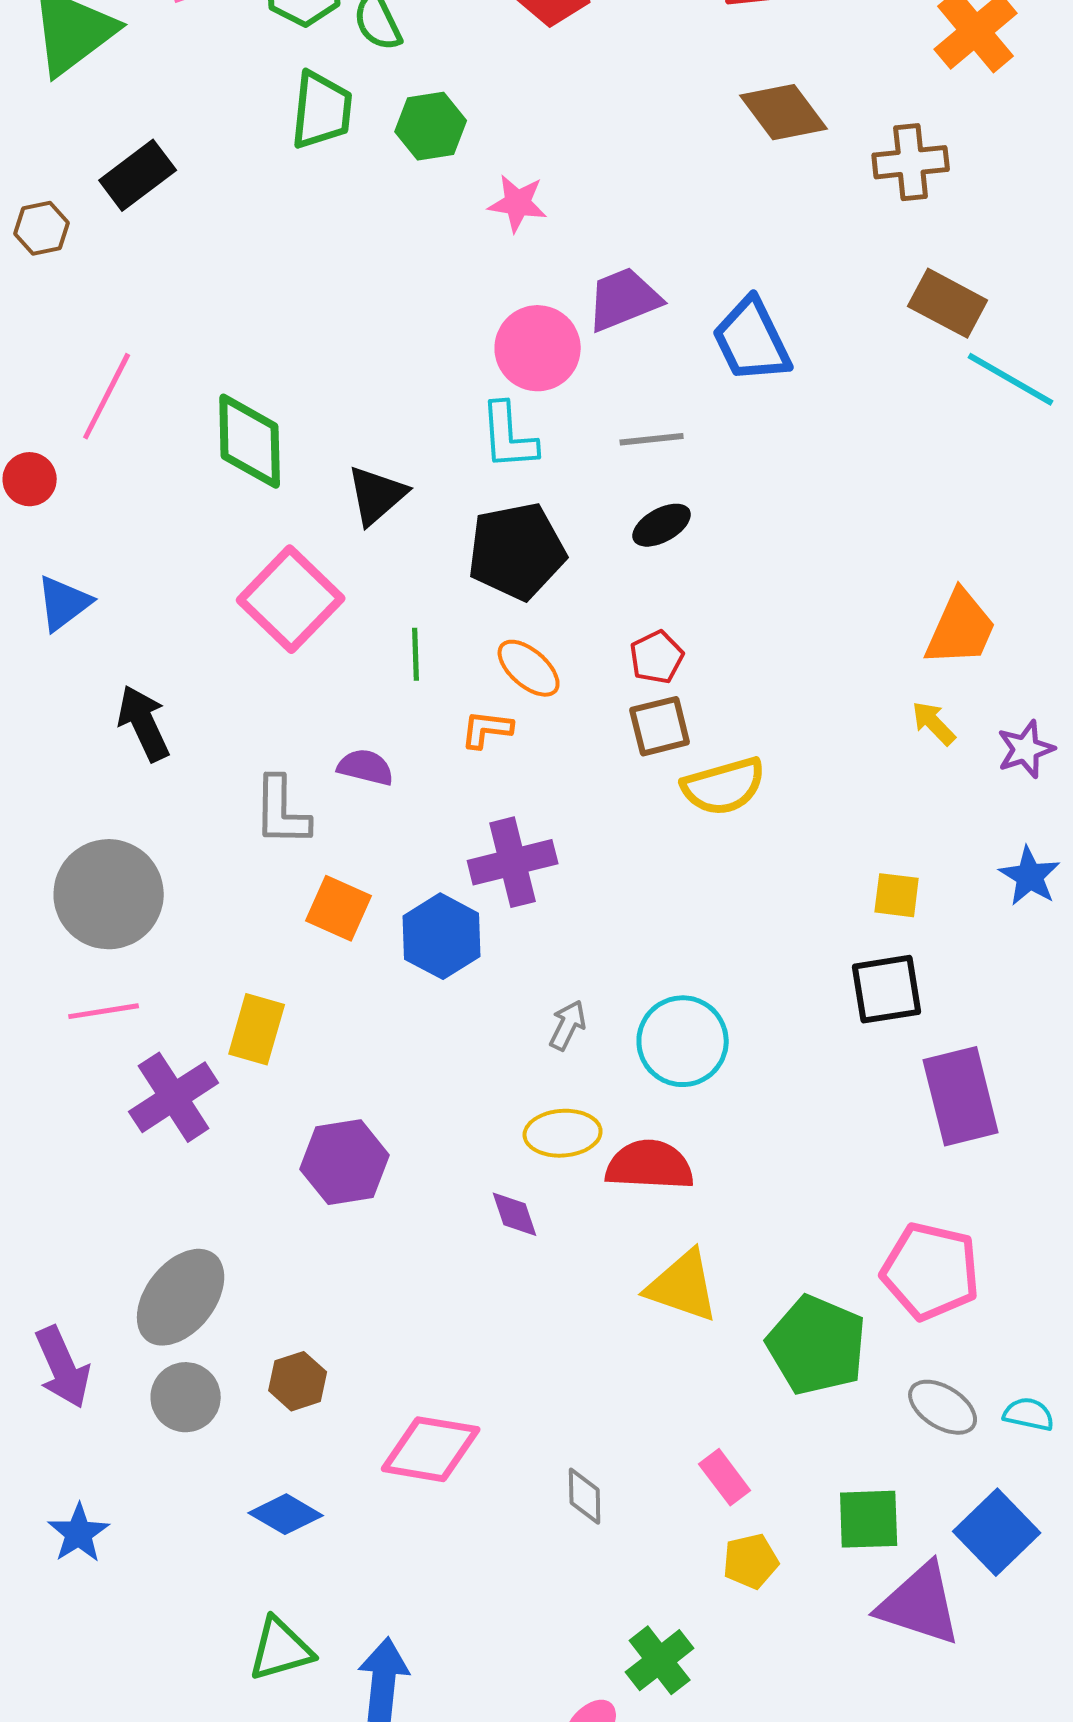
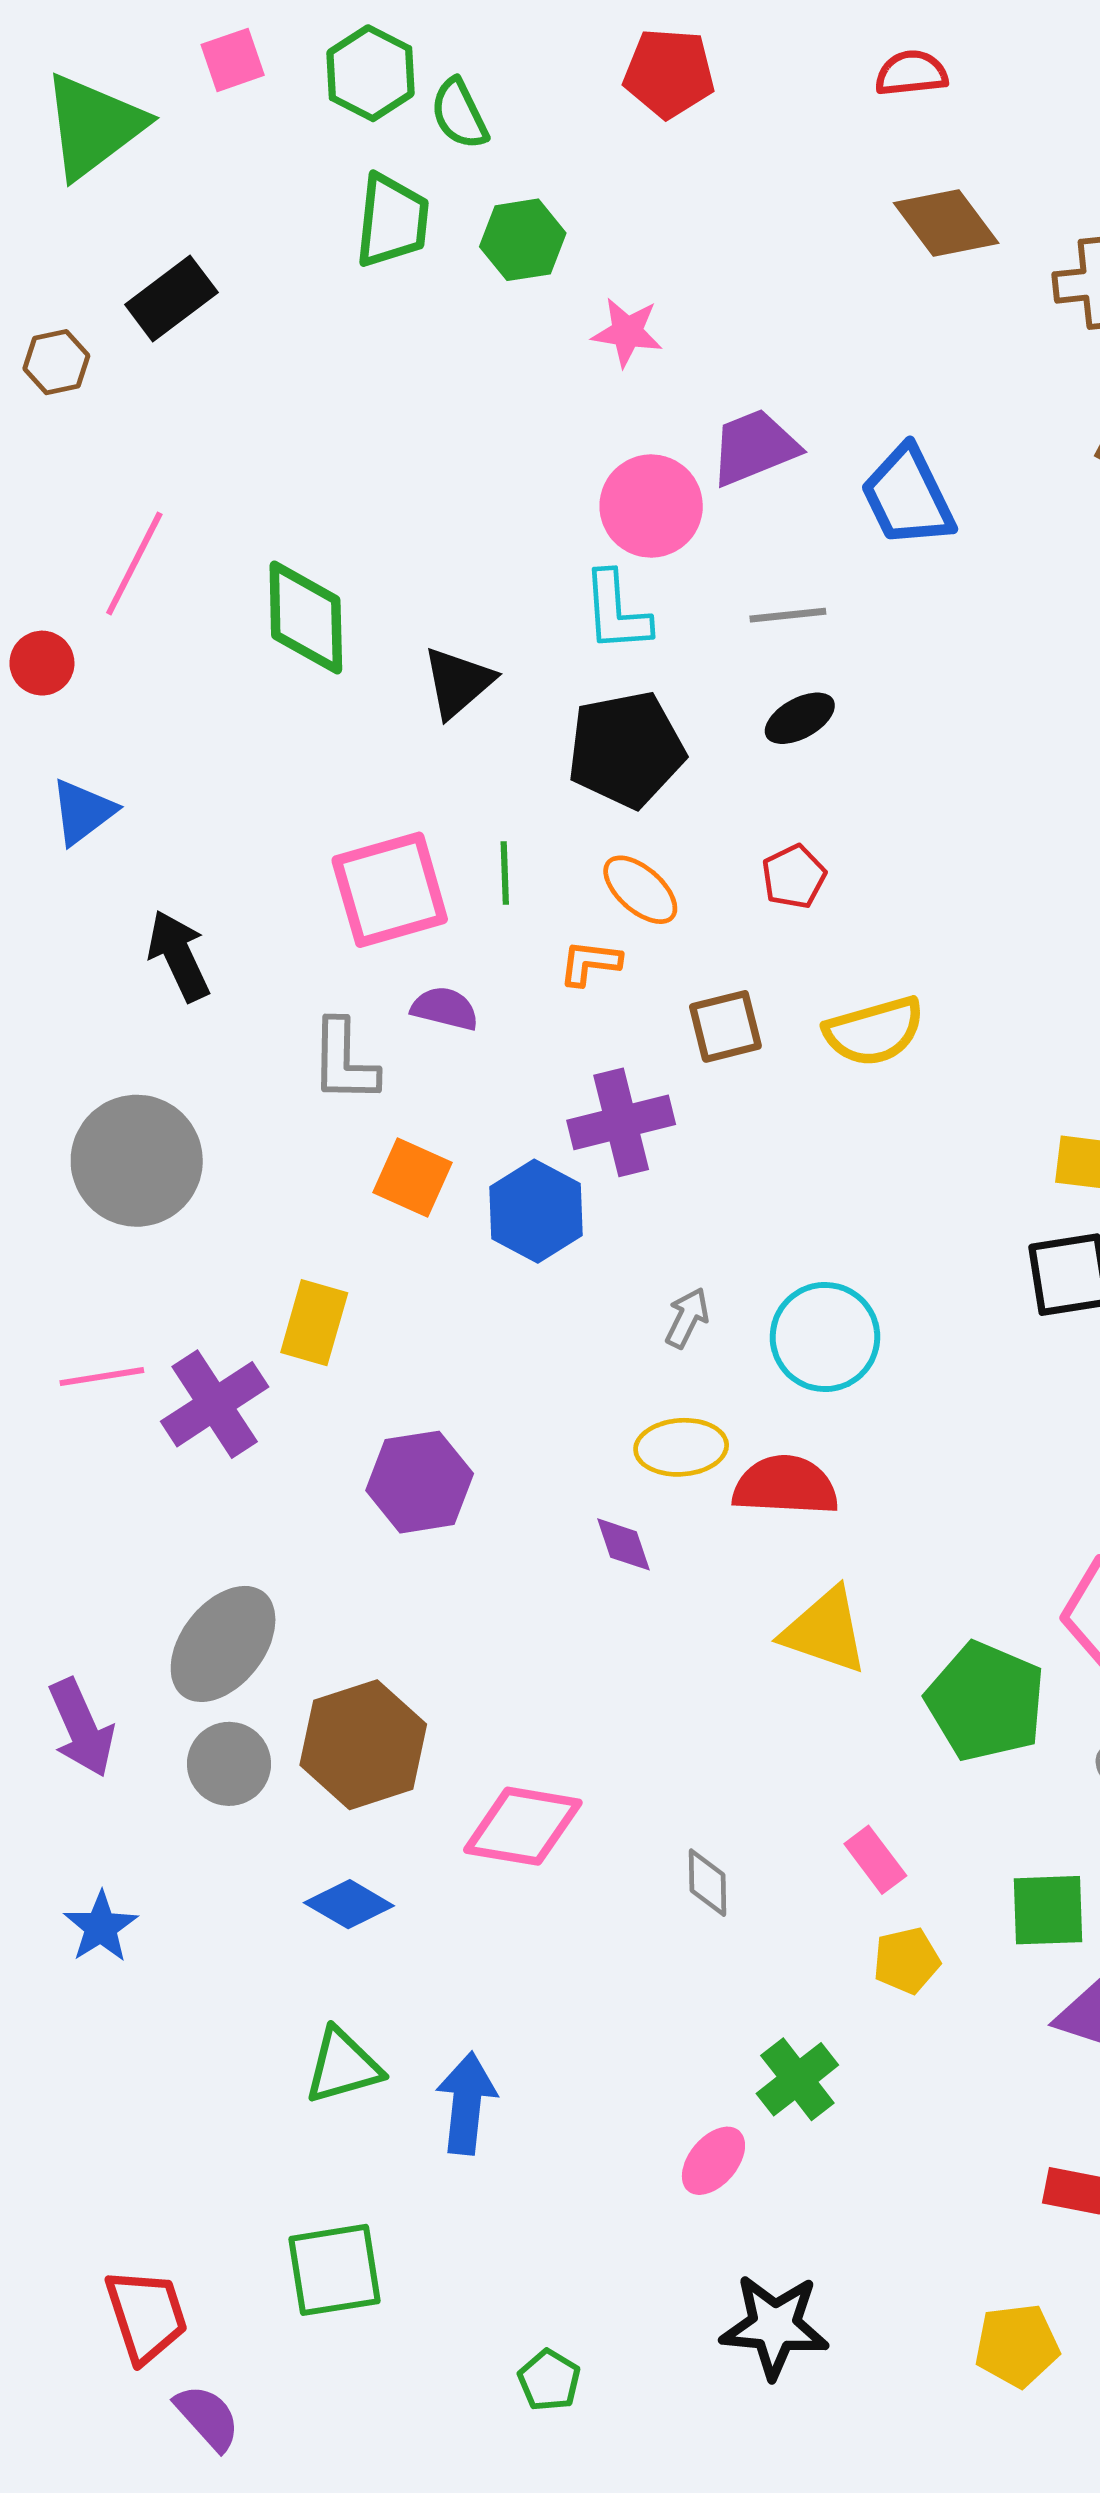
pink square: (291, 599) -> (390, 890), moved, turned 30
brown square: (660, 726) -> (725, 1026), moved
pink line: (104, 1011) -> (102, 1377), moved
brown hexagon: (298, 1381) -> (363, 1745), size x1.8

